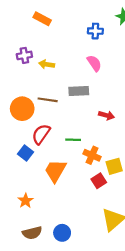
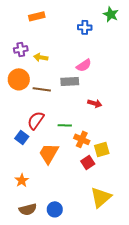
orange rectangle: (42, 19) -> (37, 16), turned -42
pink semicircle: (94, 63) -> (84, 65), moved, turned 91
orange circle: (22, 109) -> (19, 79), moved

